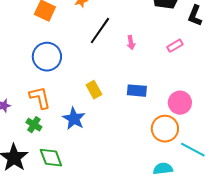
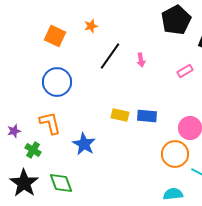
pink arrow: (131, 43) -> (141, 60), moved
yellow rectangle: (94, 90) -> (120, 115), moved, turned -48
green cross: (34, 125) -> (33, 150), moved

